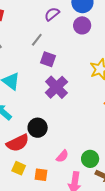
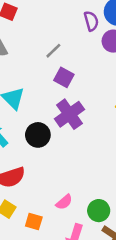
purple semicircle: (52, 14) -> (91, 21), moved, turned 105
black circle: (38, 128) -> (38, 135), moved

